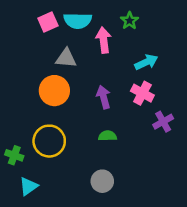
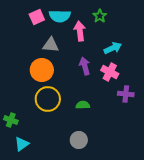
purple arrow: (104, 97) -> (85, 66), moved
purple cross: (163, 122) -> (126, 94), turned 35
yellow circle: (49, 141) -> (48, 99), moved

